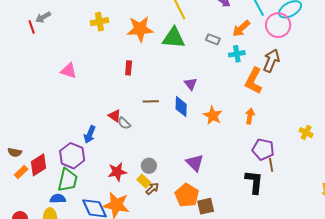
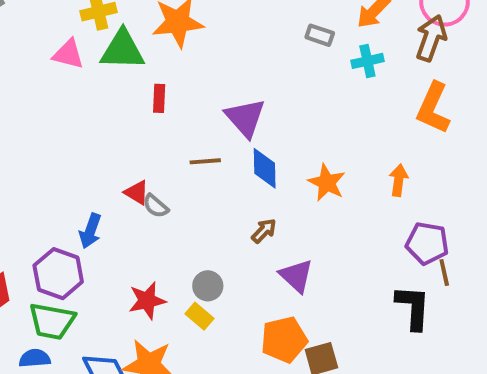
green triangle: (174, 38) -> (122, 50), moved
brown arrow: (271, 61) -> (431, 38), moved
pink triangle: (69, 71) -> (68, 54), moved
orange L-shape: (254, 81) -> (433, 108), moved
purple triangle: (191, 84) -> (245, 118), moved, size x1.6
green trapezoid: (68, 180) -> (52, 321), turned 90
brown arrow: (152, 189) -> (264, 231), moved
orange pentagon: (187, 195) -> (284, 340), turned 30

